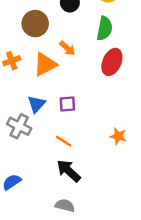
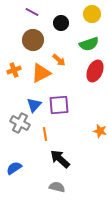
green semicircle: (105, 28) -> (89, 44), turned 60
purple square: (67, 104) -> (59, 105), size x1.5
orange line: (64, 141) -> (45, 134), moved, turned 48

